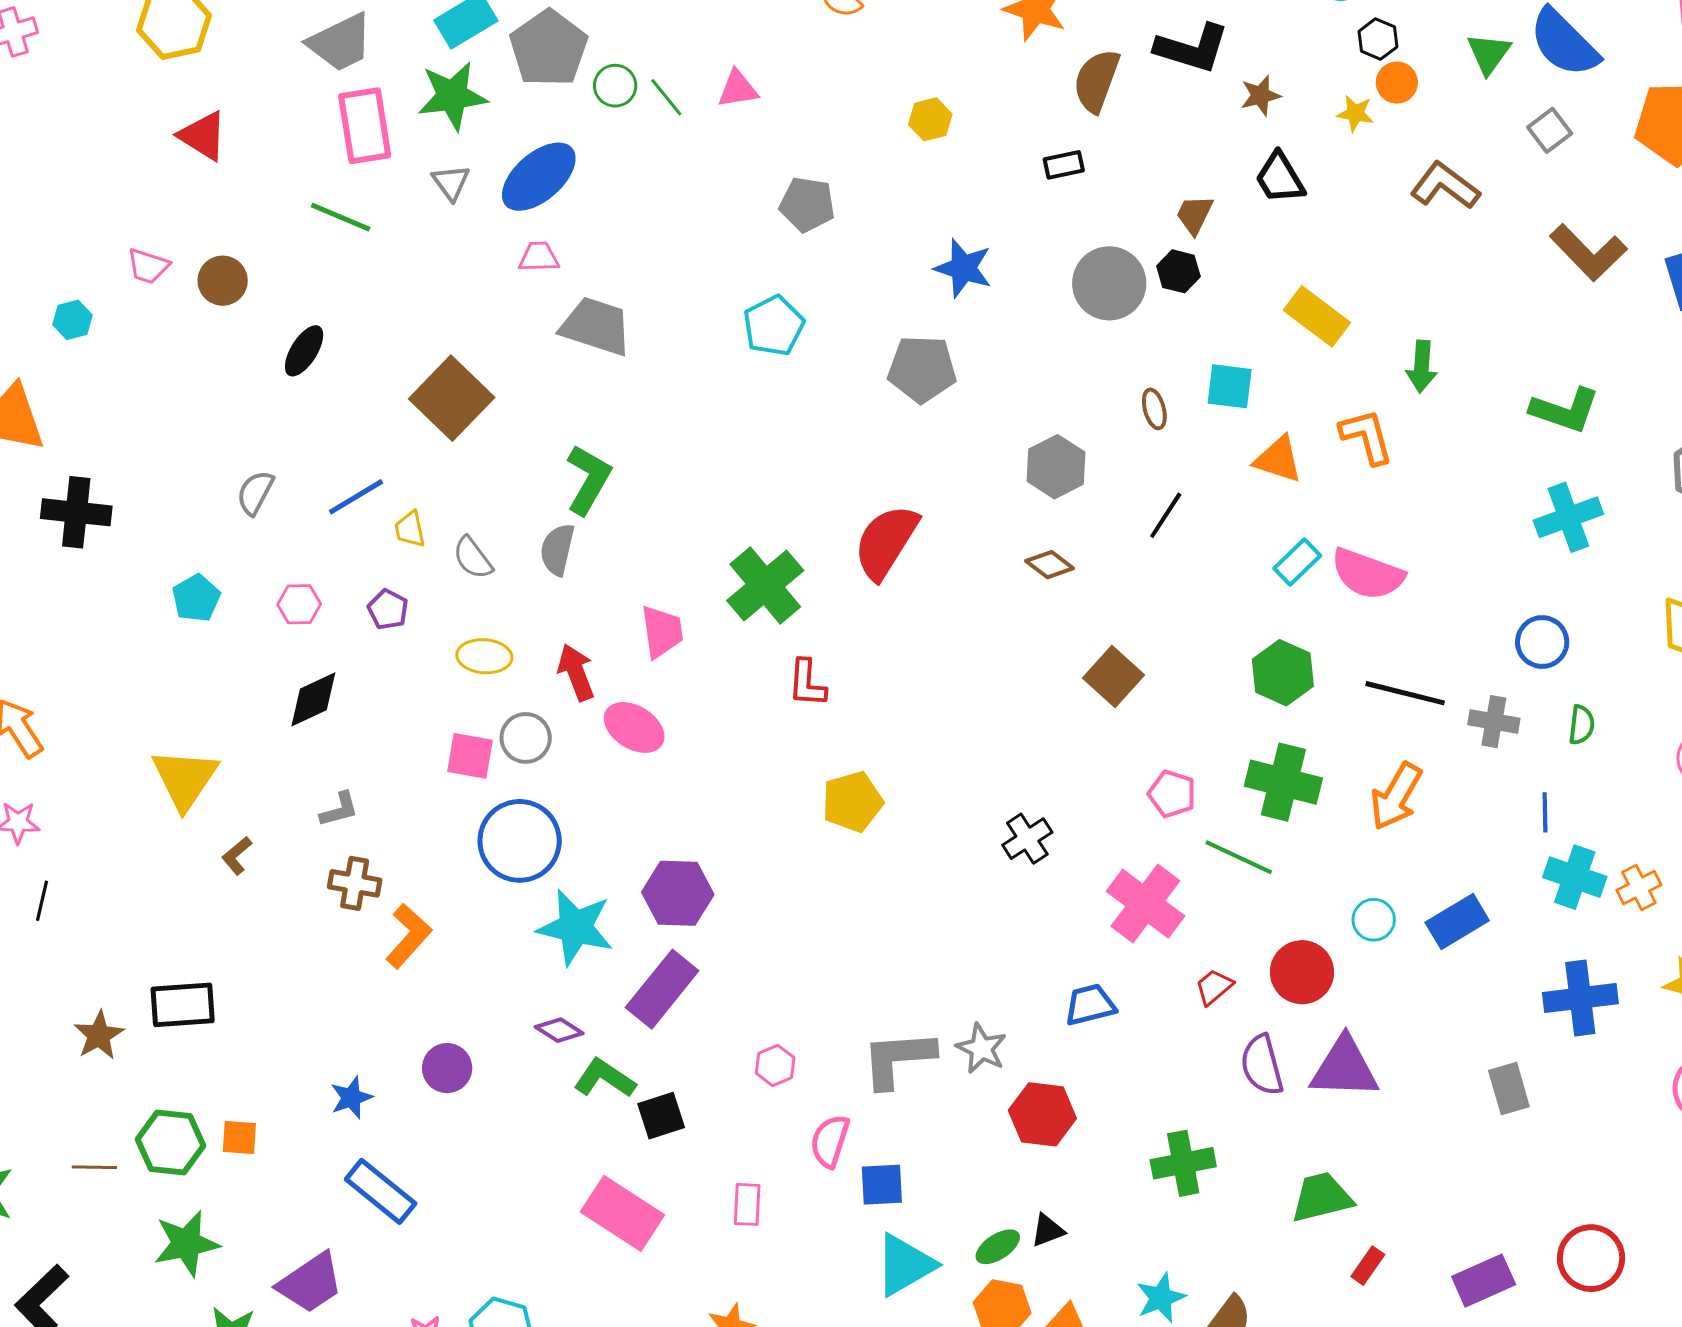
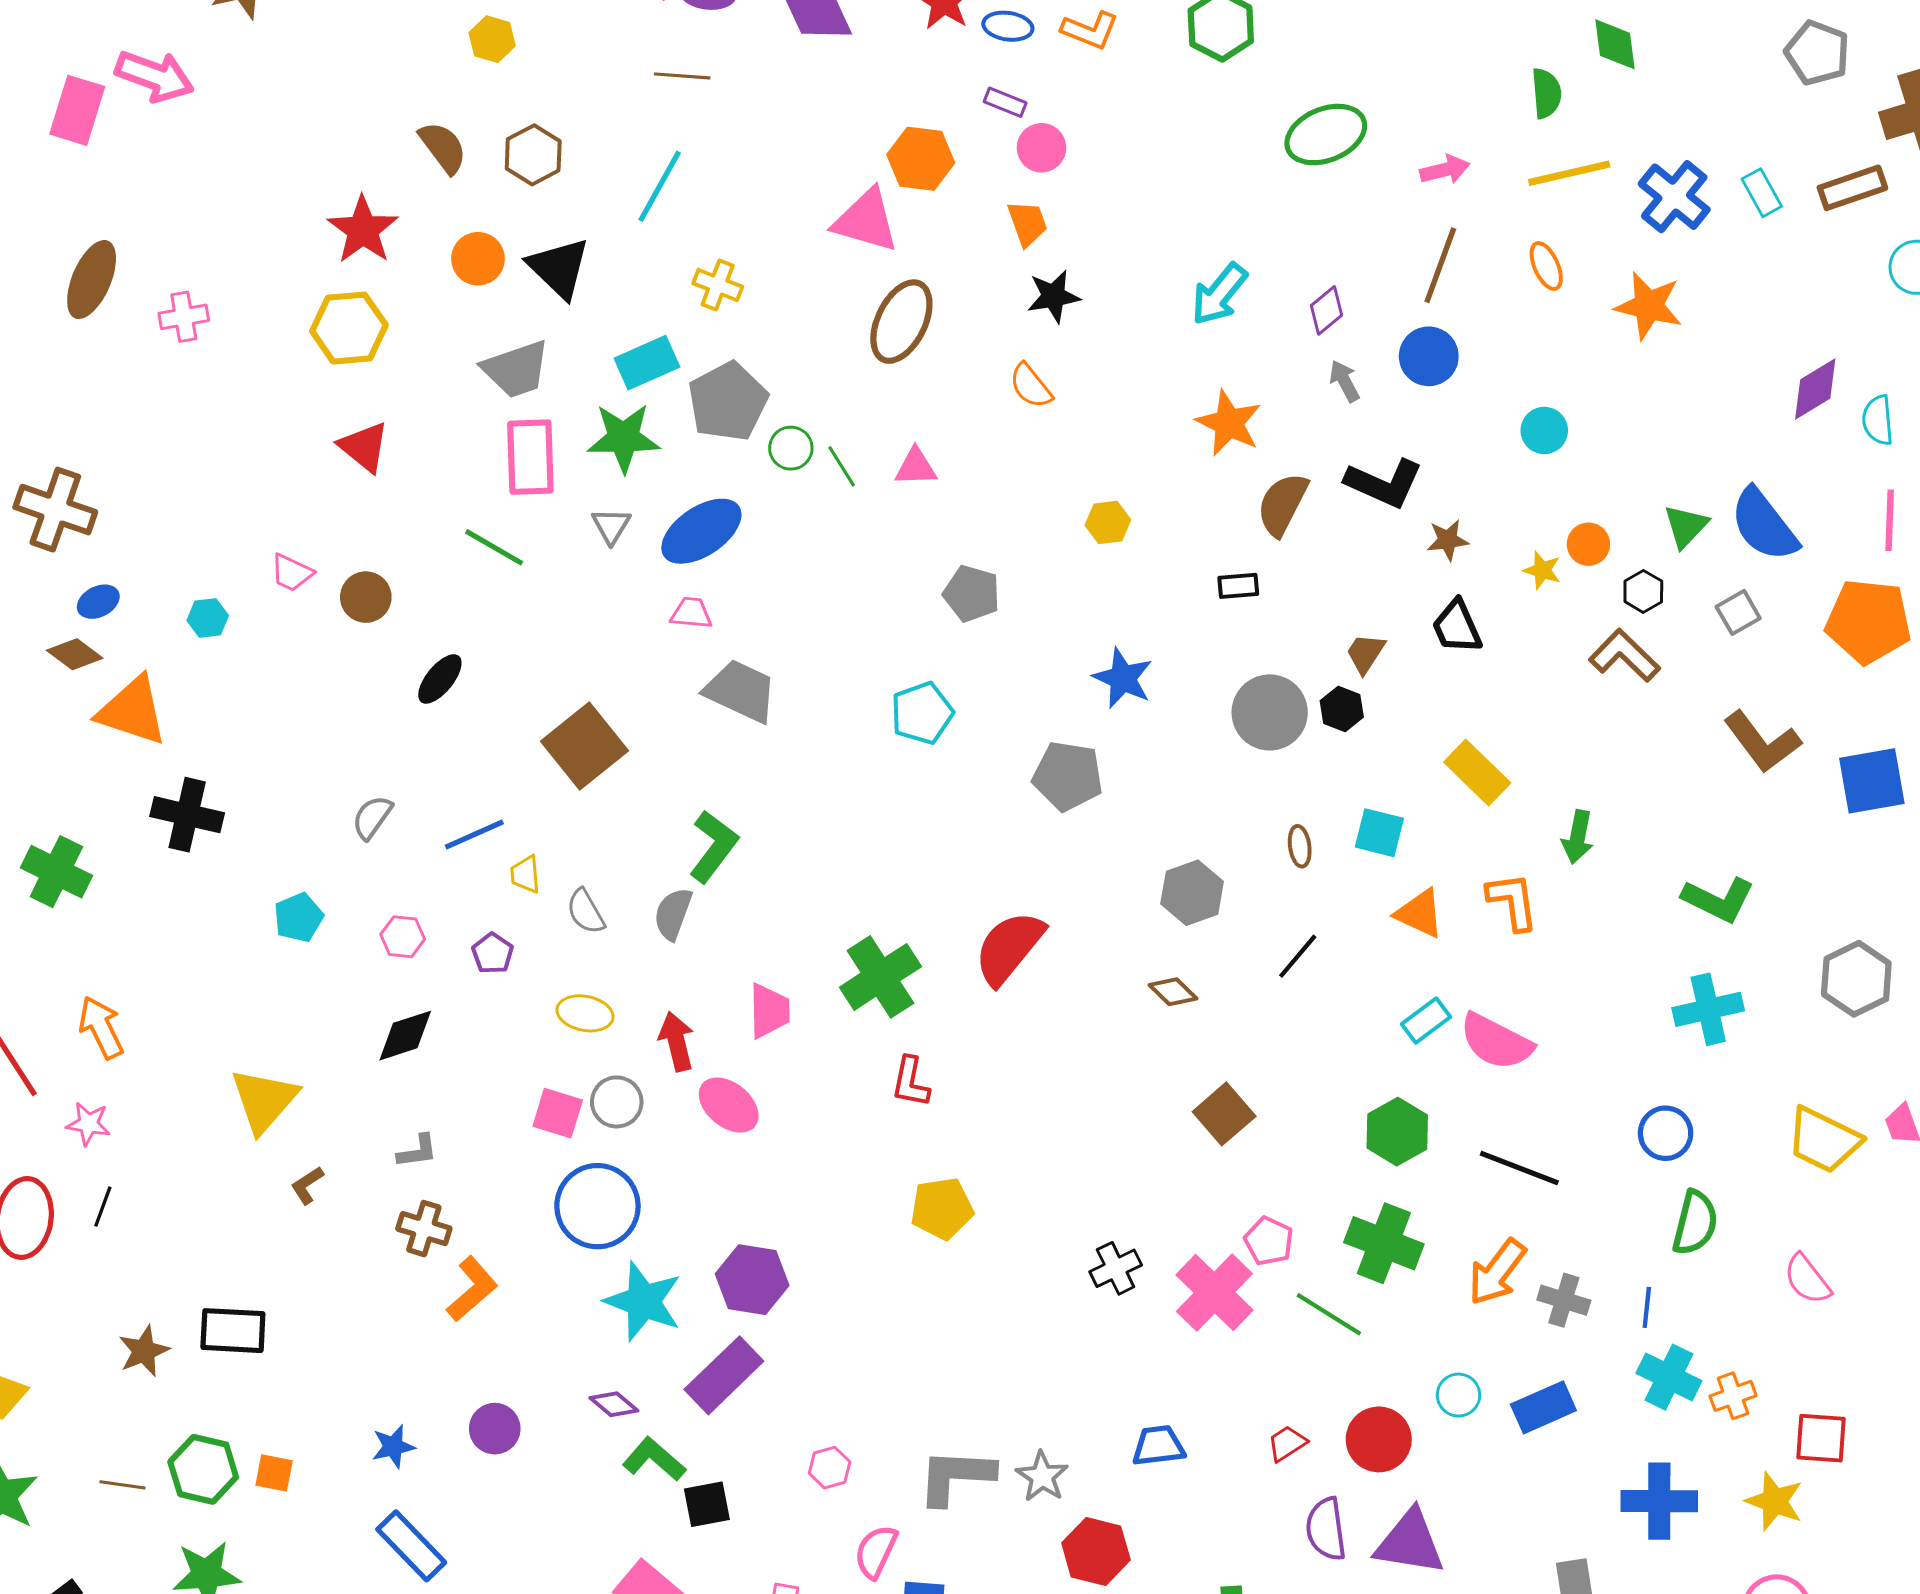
black hexagon: (1378, 39) -> (1643, 591), moved
gray cross: (1494, 722) -> (1564, 1300), moved
green semicircle: (1582, 725) -> (1695, 1223), size x1.6
pink cross: (1145, 904) -> (1214, 1293), moved

